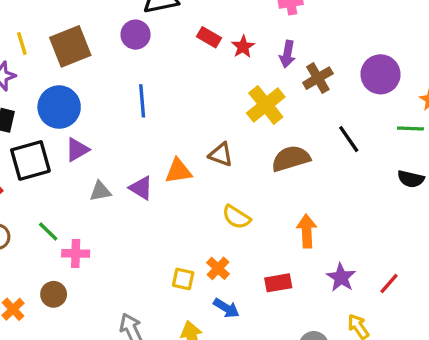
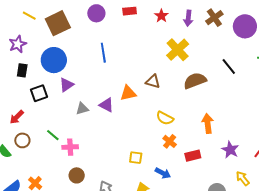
red rectangle: (209, 37) -> (130, 11), moved, turned -32
yellow line: (22, 44) -> (29, 16), moved, turned -40
brown cross: (318, 78) -> (214, 18), moved
black square: (30, 160) -> (39, 93), size x0.7
orange cross: (218, 268) -> (170, 141), moved
brown circle: (54, 294) -> (77, 175), moved

